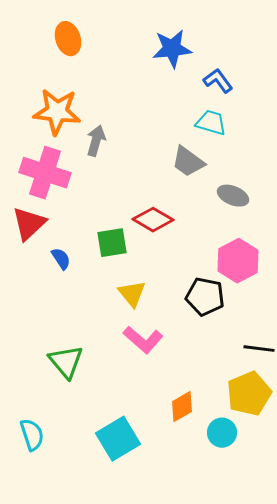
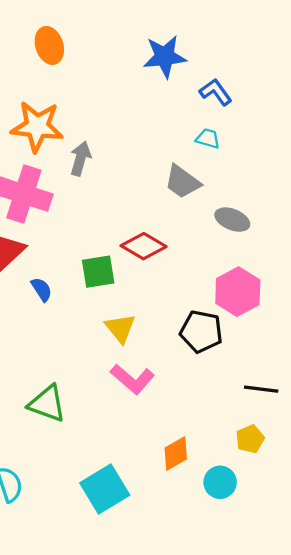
cyan trapezoid: (211, 123) -> (208, 139), size x0.7
green triangle: (66, 362) -> (47, 404), turned -30
yellow pentagon: (249, 394) -> (250, 439), size x0.6

